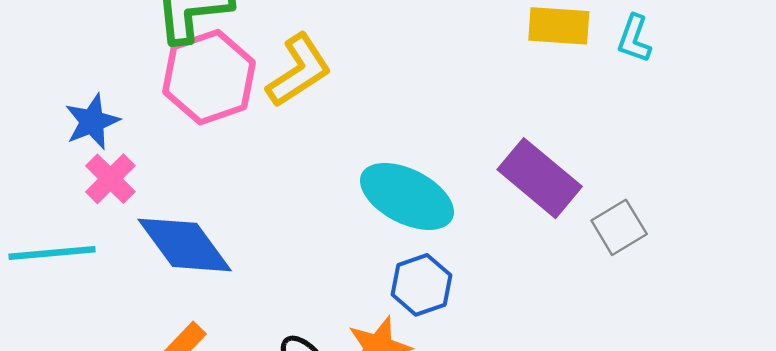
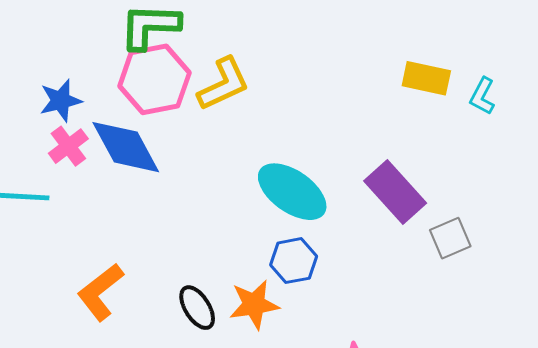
blue diamond: (185, 245) -> (126, 147), moved

